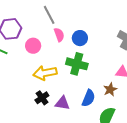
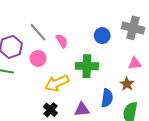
gray line: (49, 15) -> (38, 32), moved
blue circle: (80, 38) -> (102, 36), moved
black cross: (42, 98) -> (50, 110), moved

